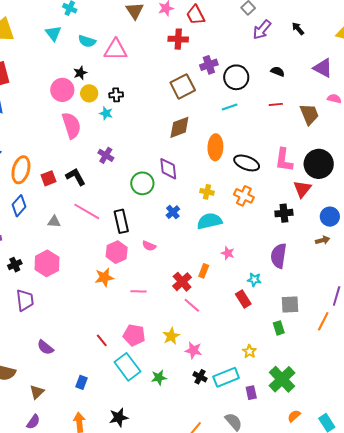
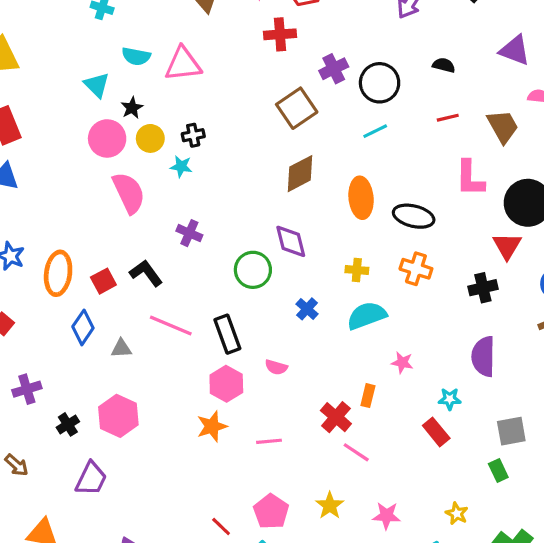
cyan triangle: (53, 33) -> (97, 85), moved
pink L-shape: (284, 160) -> (470, 178), moved
blue diamond: (19, 206) -> (83, 327), moved
purple trapezoid: (25, 300) -> (91, 479), turned 40
pink pentagon: (134, 335) -> (271, 512), turned 30
pink star: (193, 350) -> (387, 516), moved

